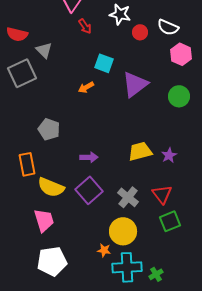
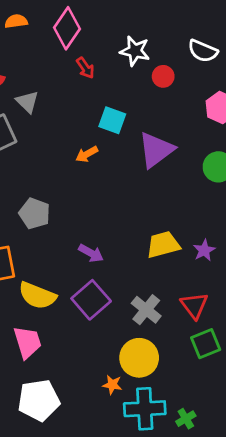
white semicircle: (168, 27) -> (203, 51), moved
purple arrow: (89, 157) -> (91, 253), turned 30

